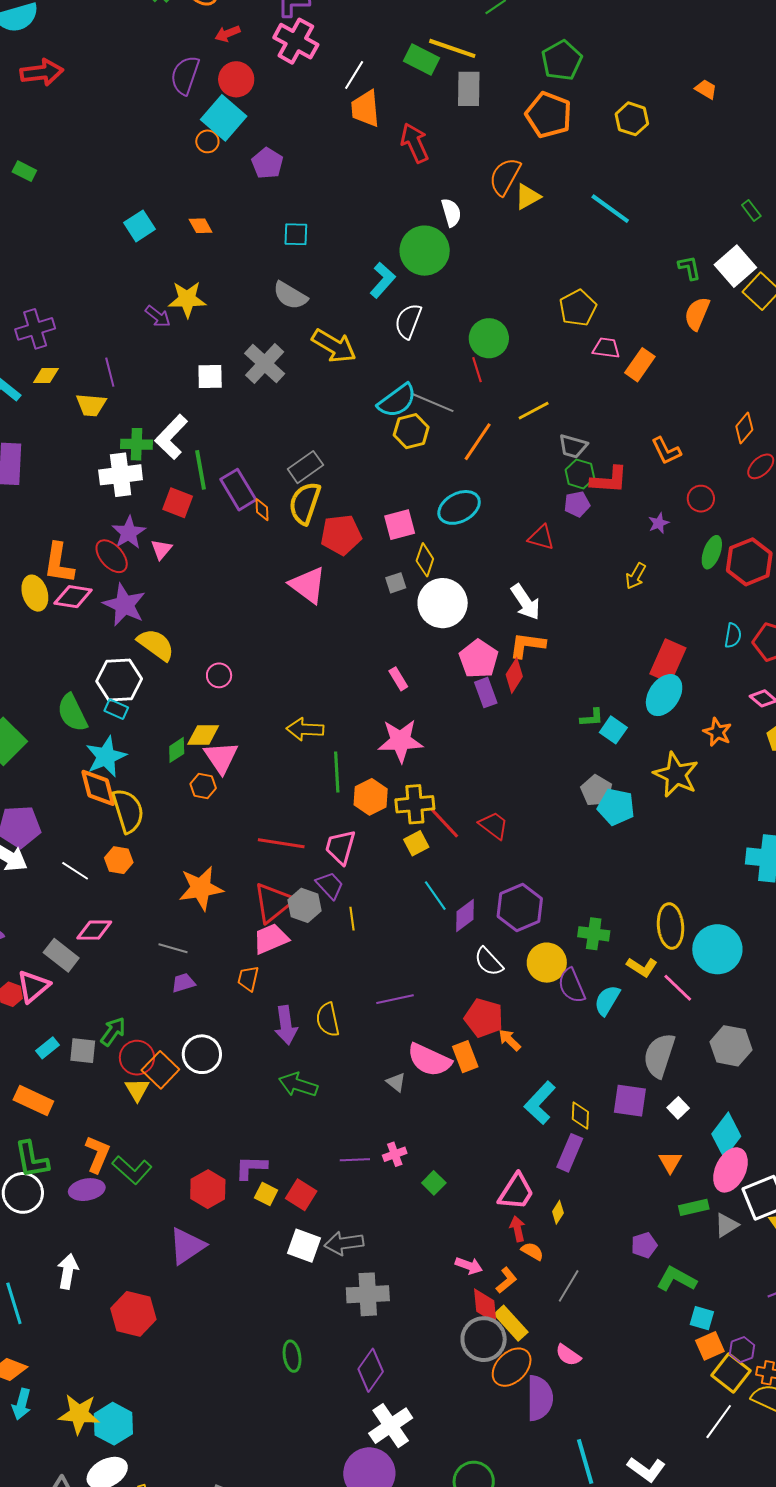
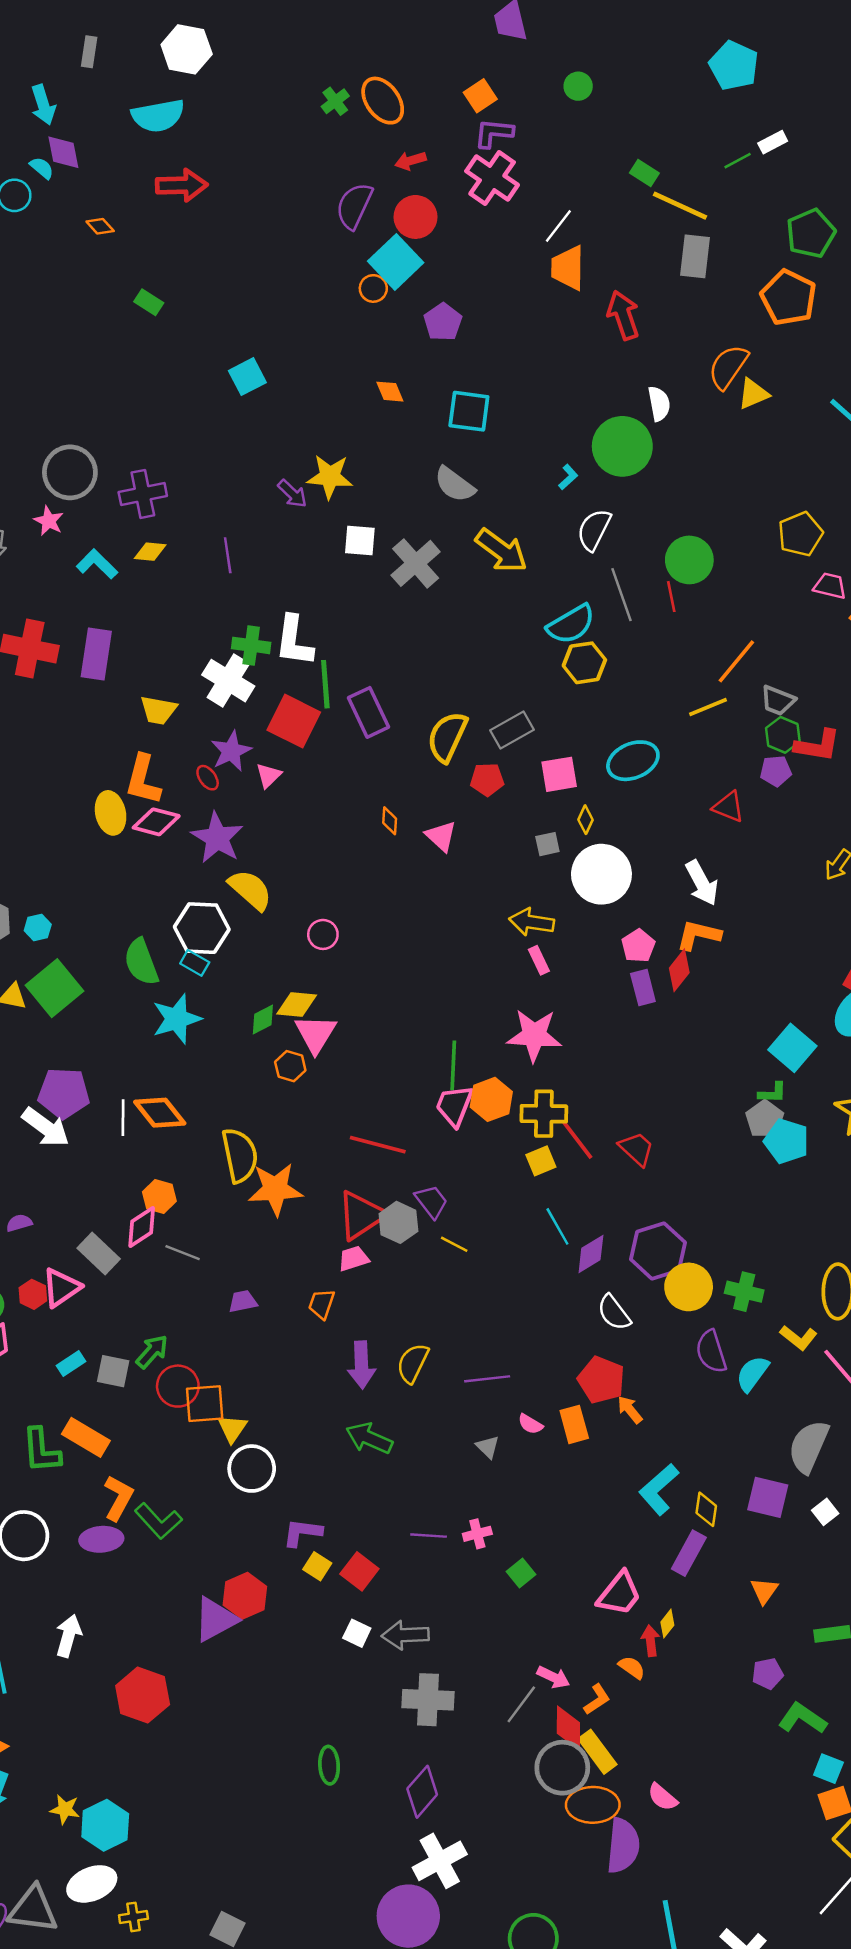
green rectangle: (422, 60) -> (644, 173), moved, size x0.7
cyan square: (139, 226) -> (247, 377), moved
orange diamond: (201, 226) -> (390, 392), moved
cyan square: (296, 234) -> (469, 411), size x1.4
cyan L-shape: (383, 280) -> (568, 477), size x0.6
white square: (210, 376) -> (360, 540), moved
gray line: (432, 402) -> (621, 595), moved, turned 42
yellow trapezoid: (91, 405) -> (158, 710), moved
yellow line: (534, 411) -> (708, 707), moved
white L-shape: (171, 437) -> (294, 641), turned -42
orange line: (478, 442) -> (736, 661), moved
gray rectangle: (305, 467) -> (512, 730), moved
white cross: (121, 475) -> (228, 681), turned 33
red square: (178, 503) -> (294, 721), size x1.4
orange diamond: (262, 510) -> (390, 821), moved
red pentagon: (341, 535) -> (487, 779), size x0.7
red ellipse: (112, 556) -> (208, 778), size x0.6
yellow diamond: (425, 560) -> (585, 820), size x0.7
pink triangle: (308, 585) -> (441, 836), size x0.7
pink pentagon: (479, 659) -> (638, 946), size x0.7
green L-shape: (592, 718) -> (773, 1093), moved
yellow arrow: (305, 729) -> (532, 922), moved
cyan square: (613, 730) -> (792, 1048), size x1.4
orange diamond: (98, 788) -> (160, 1113), moved, turned -30
yellow semicircle: (128, 811) -> (240, 1155), moved
pink trapezoid: (340, 847) -> (454, 1106), moved
orange hexagon: (119, 860) -> (159, 1196), moved
white line: (75, 871) -> (123, 1118), moved, turned 52
yellow line: (352, 919) -> (454, 1244), turned -60
pink diamond: (94, 930) -> (142, 1227), turned -39
pink trapezoid: (271, 939) -> (354, 1259), size x0.7
gray line: (173, 948) -> (183, 1253), moved
yellow circle: (547, 963) -> (689, 1287), moved
purple line: (395, 999) -> (487, 1379), moved
yellow semicircle: (328, 1020) -> (413, 1363), turned 32
white circle: (202, 1054) -> (252, 1469), moved
pink semicircle: (429, 1060) -> (530, 1424), size x0.5
orange square: (160, 1070) -> (205, 1404), turned 36
yellow triangle: (137, 1090) -> (232, 1428), moved
orange rectangle: (33, 1100) -> (86, 1437), moved
green L-shape: (32, 1160) -> (41, 1450), moved
orange triangle: (670, 1162) -> (764, 1591), moved
red hexagon: (208, 1189) -> (245, 1596), moved
red arrow: (517, 1229) -> (651, 1641), moved
white square: (304, 1246) -> (357, 1633), size x0.7
gray line: (569, 1286) -> (521, 1704), moved
orange ellipse: (512, 1367) -> (593, 1805), turned 39
yellow star: (79, 1414) -> (65, 1809), size x0.6

